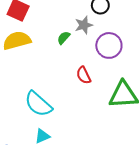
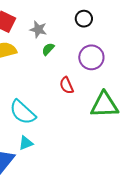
gray star: (84, 25) -> (38, 29), moved, turned 30

